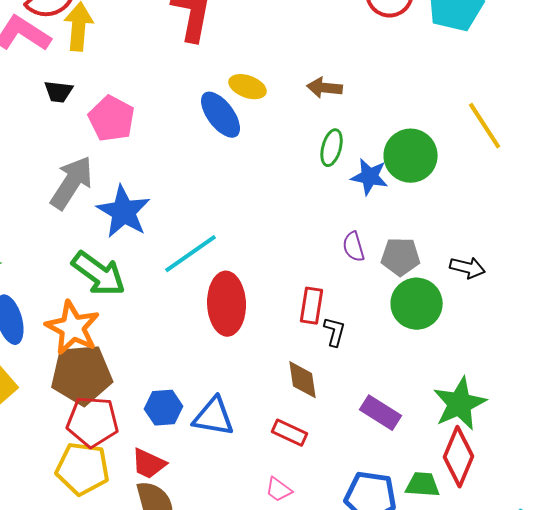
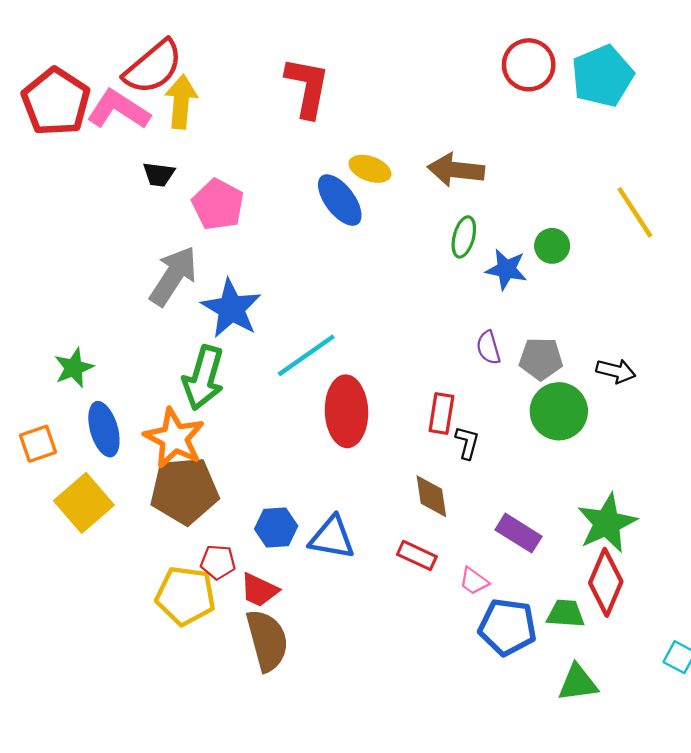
brown arrow: (325, 88) -> (456, 170), size x1.4
green circle: (411, 156) -> (552, 246), size x0.6
green arrow: (99, 274) -> (203, 378), turned 70
red pentagon: (93, 422) -> (218, 562), moved, size x0.6
pink trapezoid: (279, 490) -> (474, 581), moved

